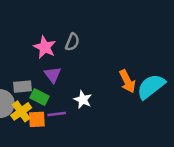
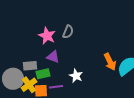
purple triangle: (53, 75) -> (53, 57), turned -32
green rectangle: (40, 97) -> (43, 74), turned -40

